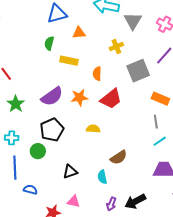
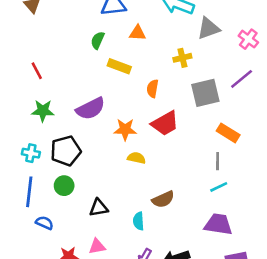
gray triangle: (133, 21) -> (208, 28), turned 30
orange star: (79, 97) -> (125, 129), moved
green star: (16, 104) -> (43, 111), turned 30
black pentagon: (52, 130) -> (66, 151), moved
green circle: (38, 151) -> (64, 186), moved
pink triangle: (74, 201) -> (97, 246), turned -32

